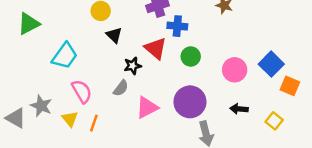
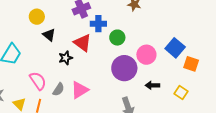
green circle: (191, 56) -> (117, 38), moved
gray semicircle: (121, 88) -> (59, 89), moved
pink semicircle: (82, 91) -> (38, 81), moved
purple circle: (190, 102) -> (124, 68), moved

